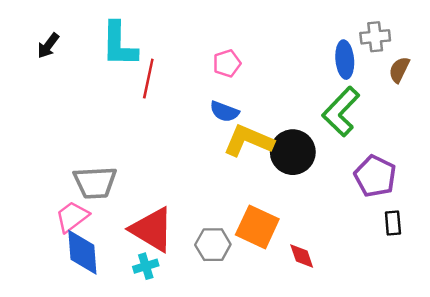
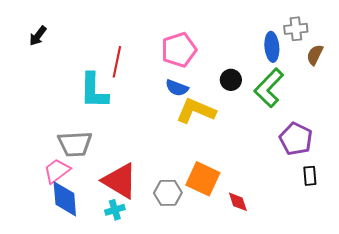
cyan L-shape: (119, 44) -> (94, 91), moved
pink pentagon: (227, 63) -> (179, 50), size x1.6
black circle: (293, 152) -> (231, 80), moved, size x0.6

